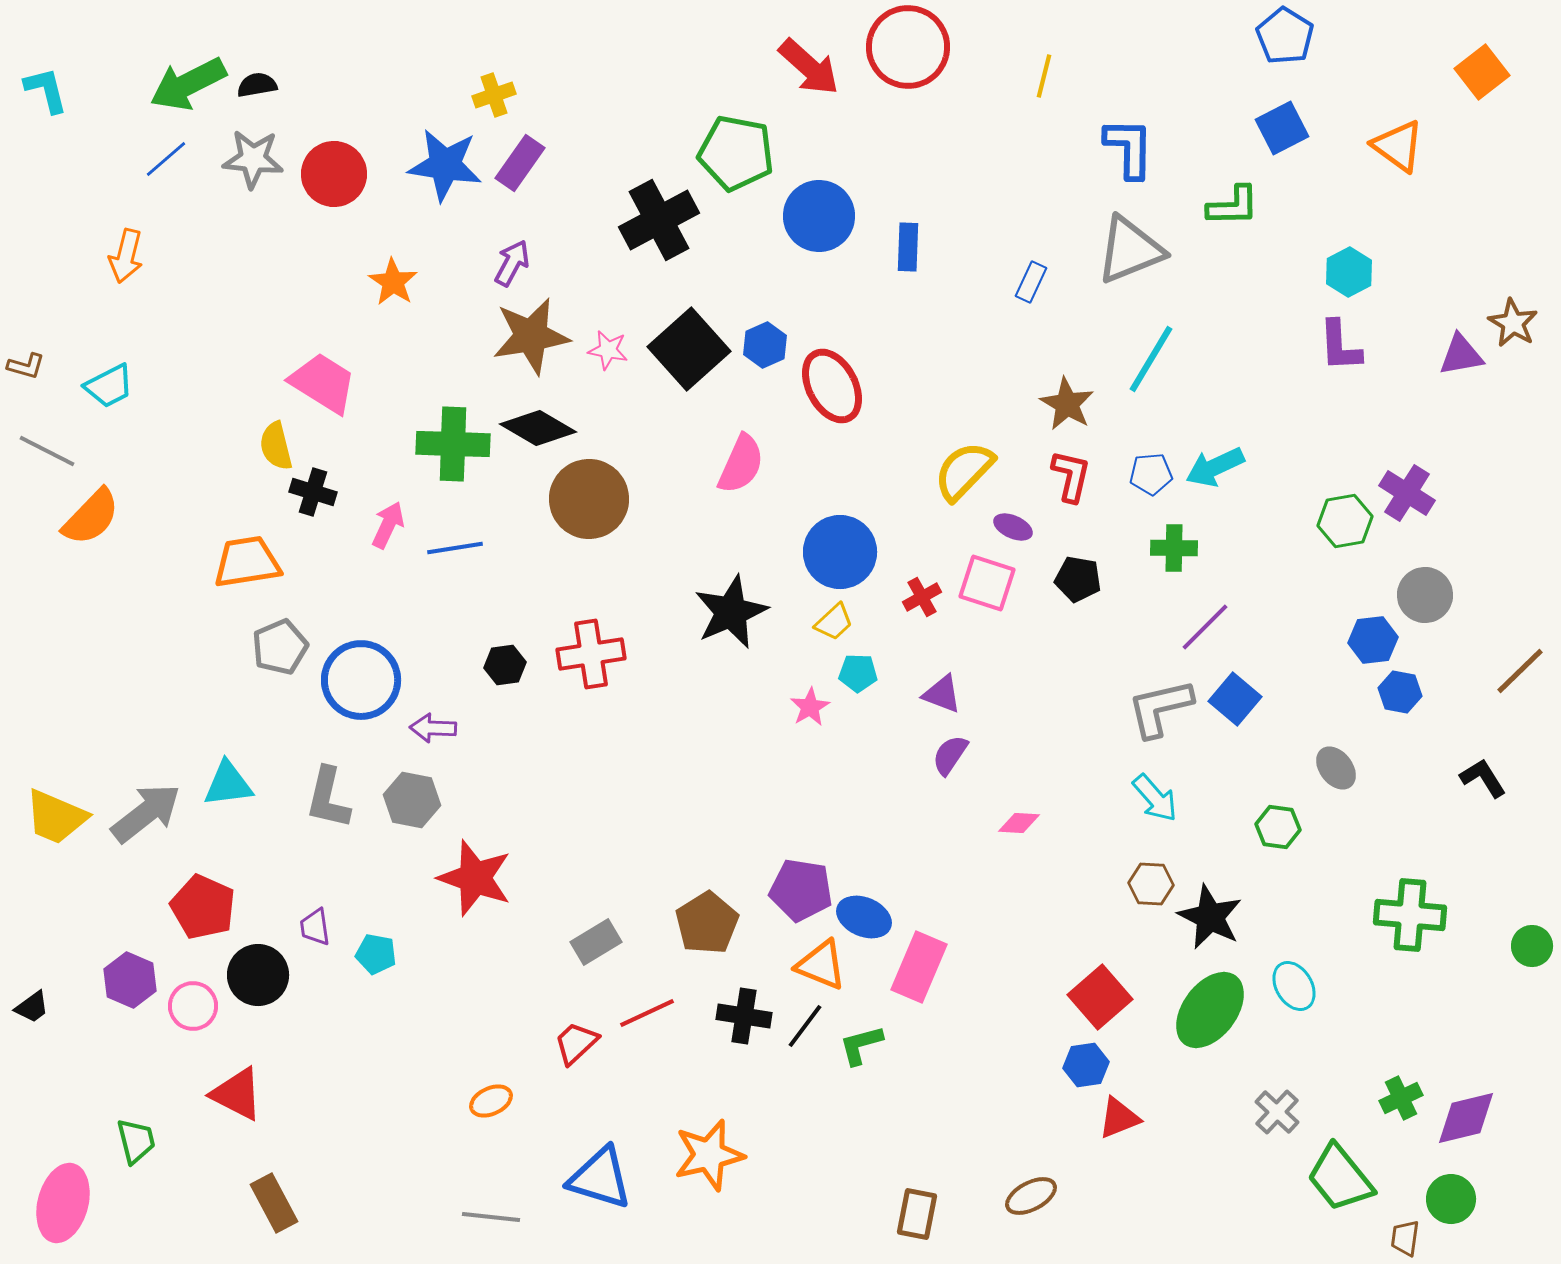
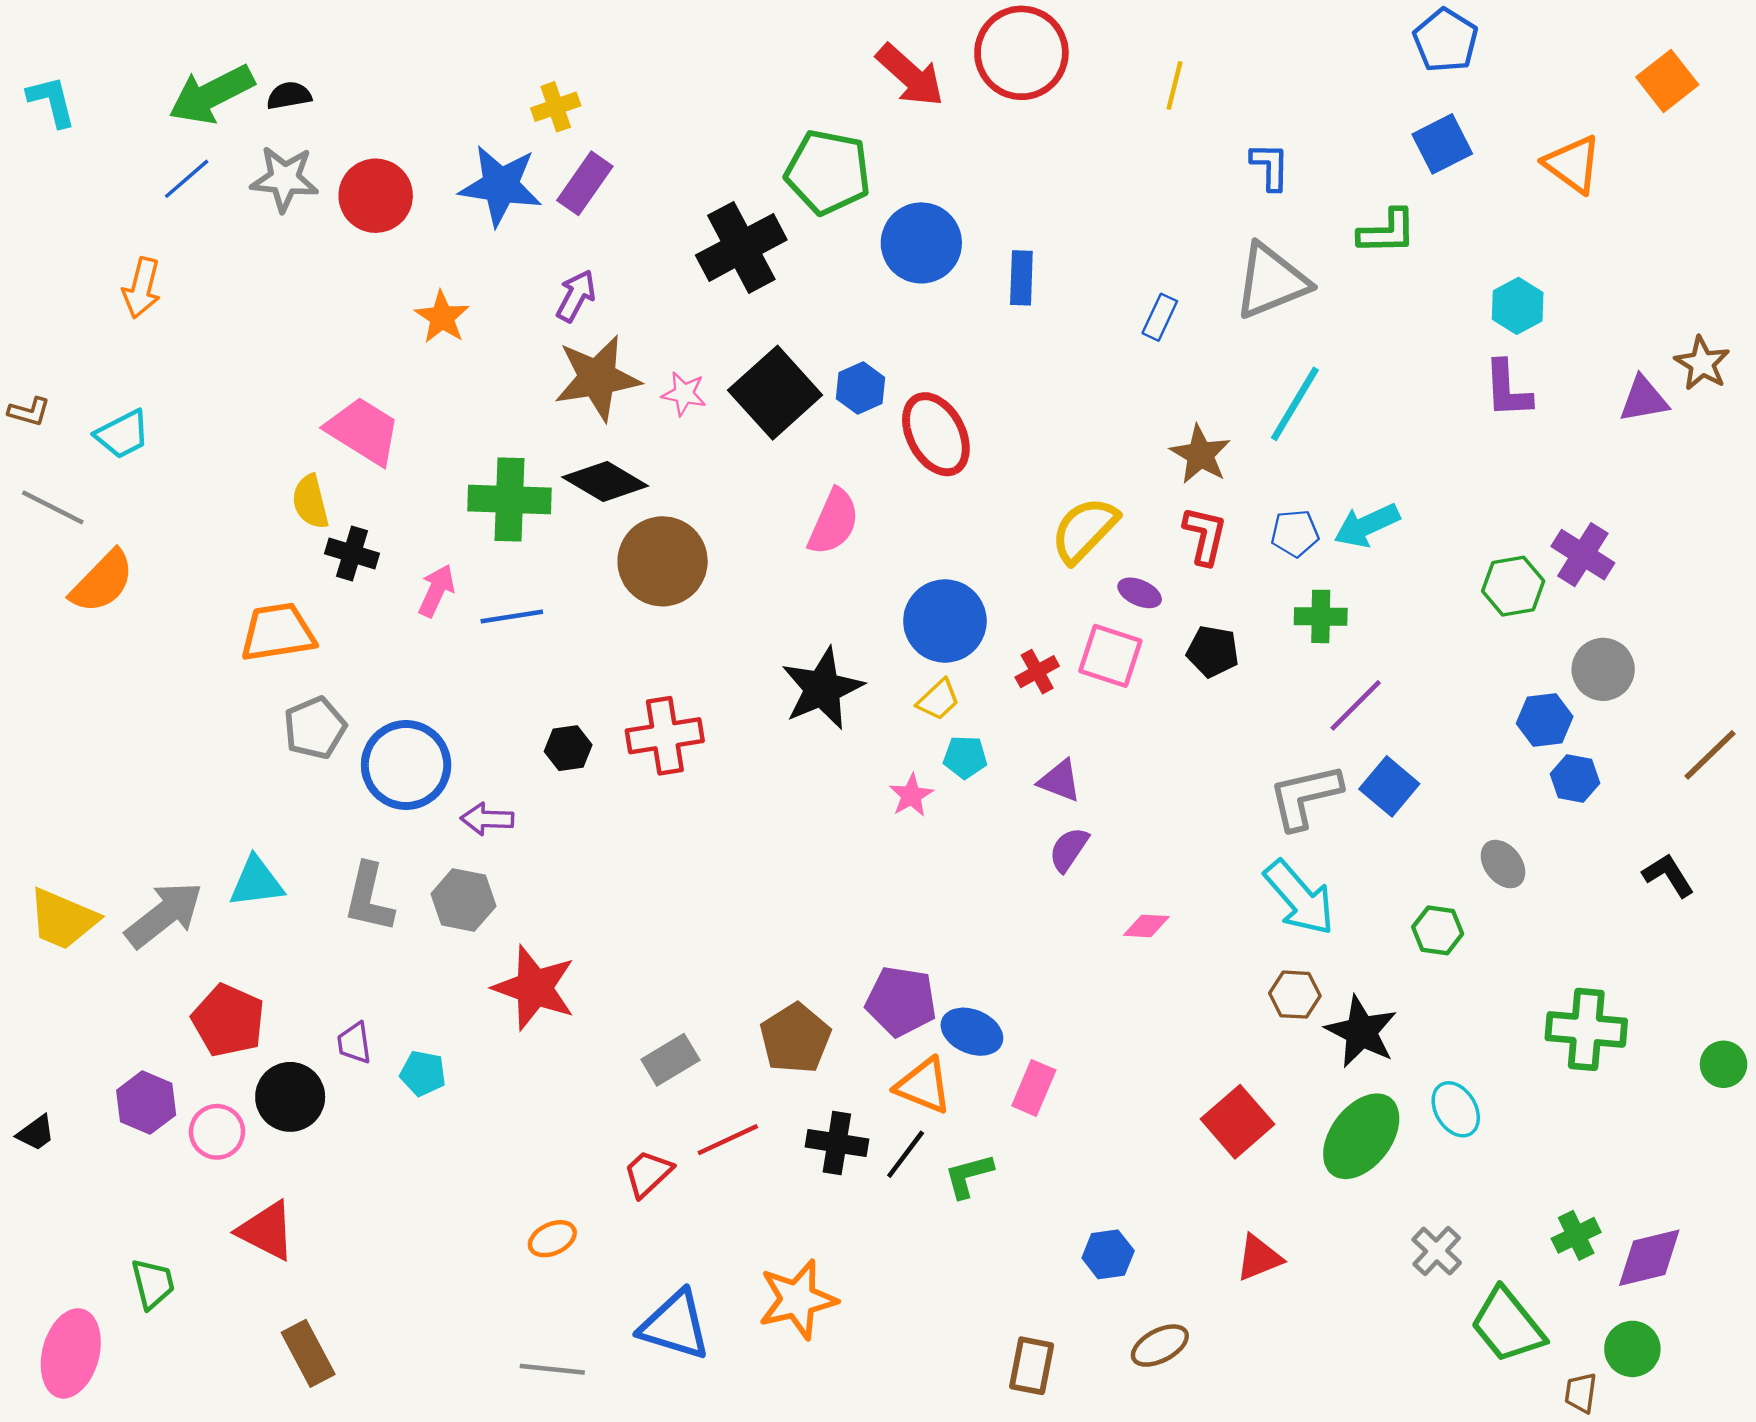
blue L-shape: (1129, 148) -> (1270, 166), size x0.7
cyan arrow: (1155, 798) -> (1299, 898), size x1.4
pink rectangle: (919, 967) -> (1034, 1088), size x0.7
blue hexagon: (1086, 1065) -> (1108, 1254), moved

